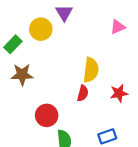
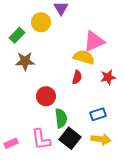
pink triangle: (118, 27) -> (94, 41), moved, size x1.6
yellow semicircle: (91, 70) -> (84, 57), turned -80

